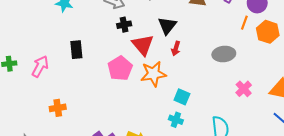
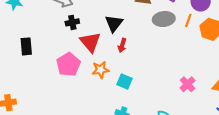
gray ellipse: (224, 54) -> (164, 19), moved
orange star: (153, 74) -> (101, 70), size x0.7
cyan square: (182, 97) -> (124, 81), moved

